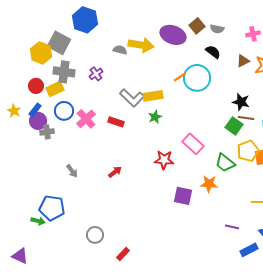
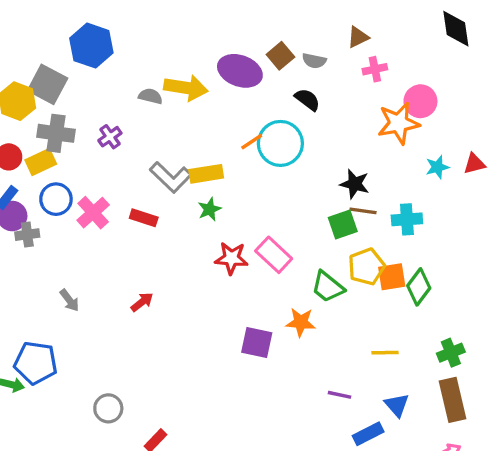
brown triangle: (243, 61) -> (358, 37), moved
green square: (234, 126) -> (343, 224), turned 36
red star: (164, 160) -> (231, 258), moved

